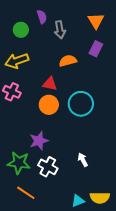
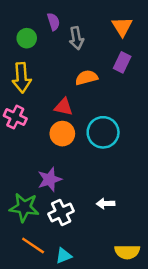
yellow arrow: (17, 61) -> (22, 78), turned -75
white arrow: (83, 160) -> (106, 204), turned -64
white cross: (48, 167) -> (61, 212), turned 36
cyan triangle: (78, 201) -> (64, 256), moved

